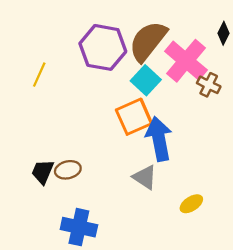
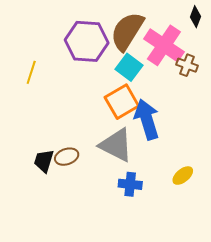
gray triangle: (145, 177) -> (116, 145), moved, size x1.5
blue cross: (79, 227) -> (130, 184), moved, size x0.7

